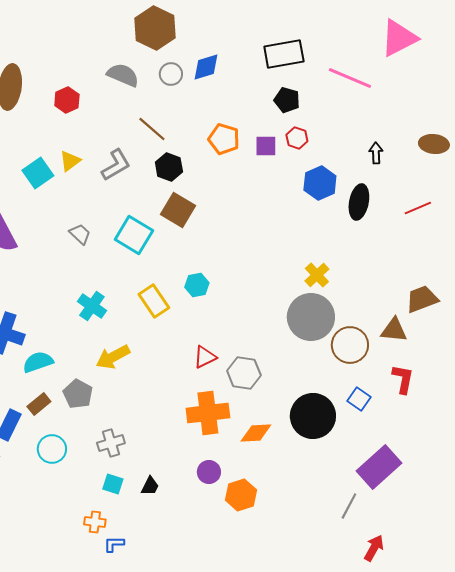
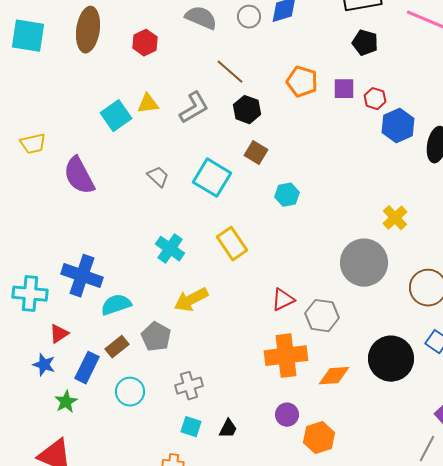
red hexagon: (297, 138) -> (375, 99), moved
yellow triangle: (70, 161) -> (148, 104), turned 30
brown square: (178, 210) -> (256, 153), size x0.7
cyan hexagon: (197, 285) -> (287, 195), moved
gray circle: (311, 317) -> (364, 263), moved

